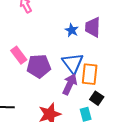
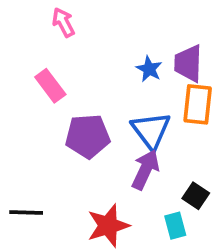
pink rectangle: (19, 55) -> (50, 86), moved
orange rectangle: (90, 74) -> (198, 104), moved

